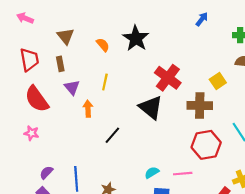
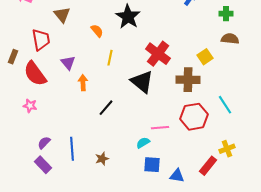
orange semicircle: (103, 45) -> (97, 31), moved
red trapezoid: (29, 60) -> (41, 40), moved
brown rectangle: (60, 64) -> (13, 57), moved, turned 32
yellow line: (105, 82) -> (110, 58), moved
pink line: (183, 174) -> (160, 128), moved

